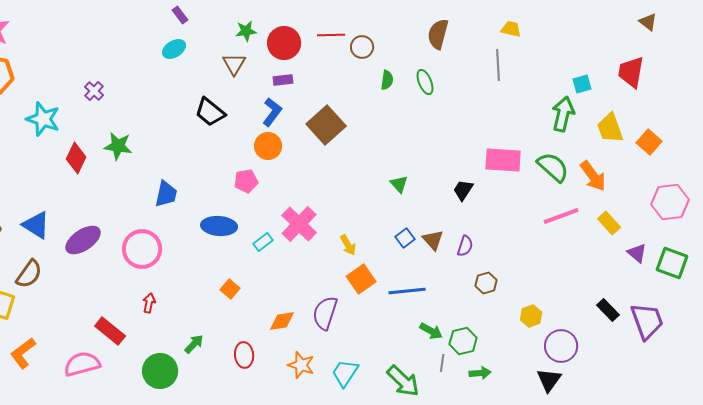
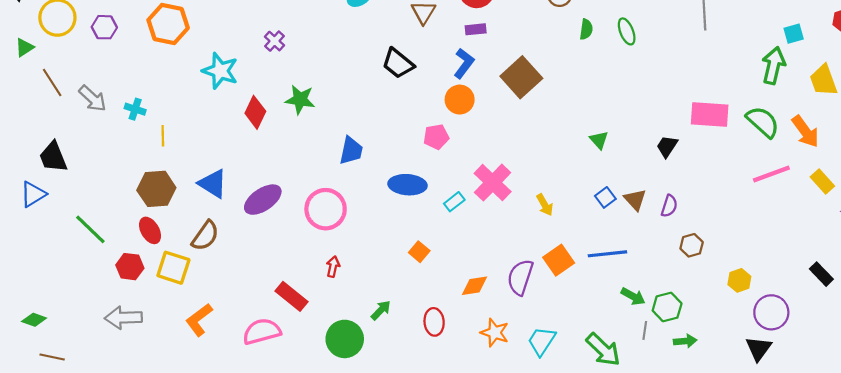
orange square: (361, 279) -> (559, 260), moved

